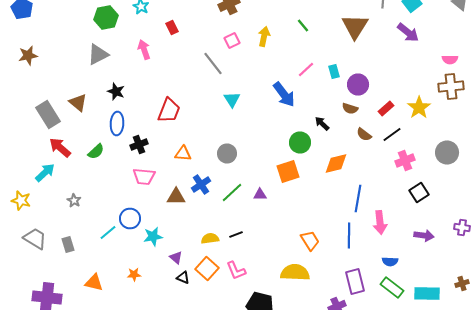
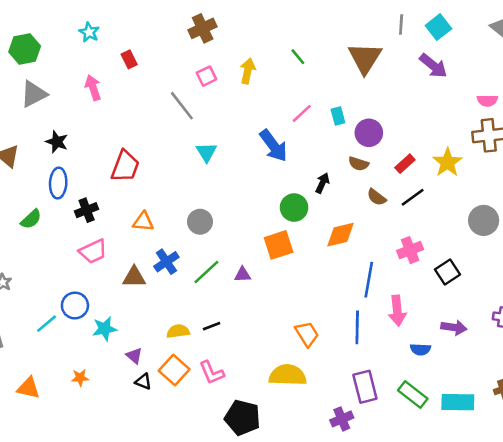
green hexagon: (106, 18) -> (25, 49), moved
black arrow: (322, 124) -> (322, 183), turned 70
pink cross: (405, 160) -> (410, 250), moved
pink trapezoid: (144, 176) -> (93, 251), turned -30
blue semicircle: (390, 262) -> (420, 349), moved

